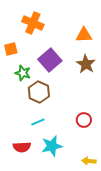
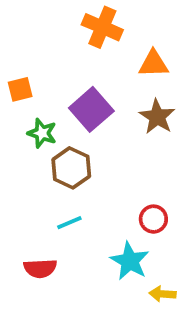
orange cross: (33, 23) -> (102, 27), moved
cyan star: (52, 146) -> (130, 261), moved, turned -30

